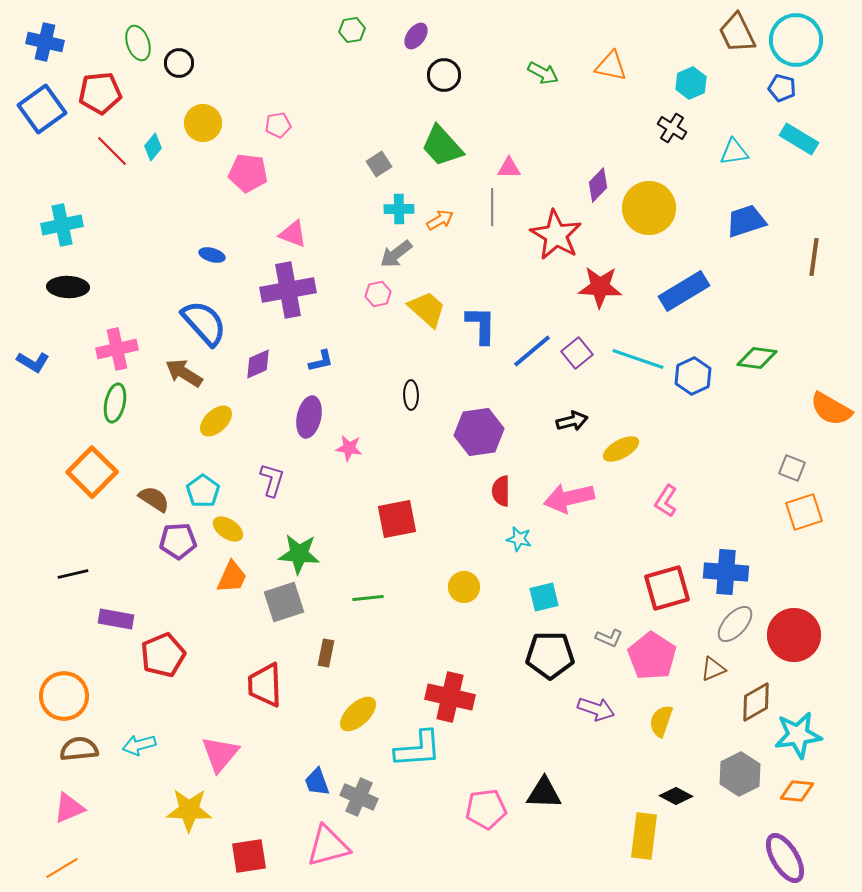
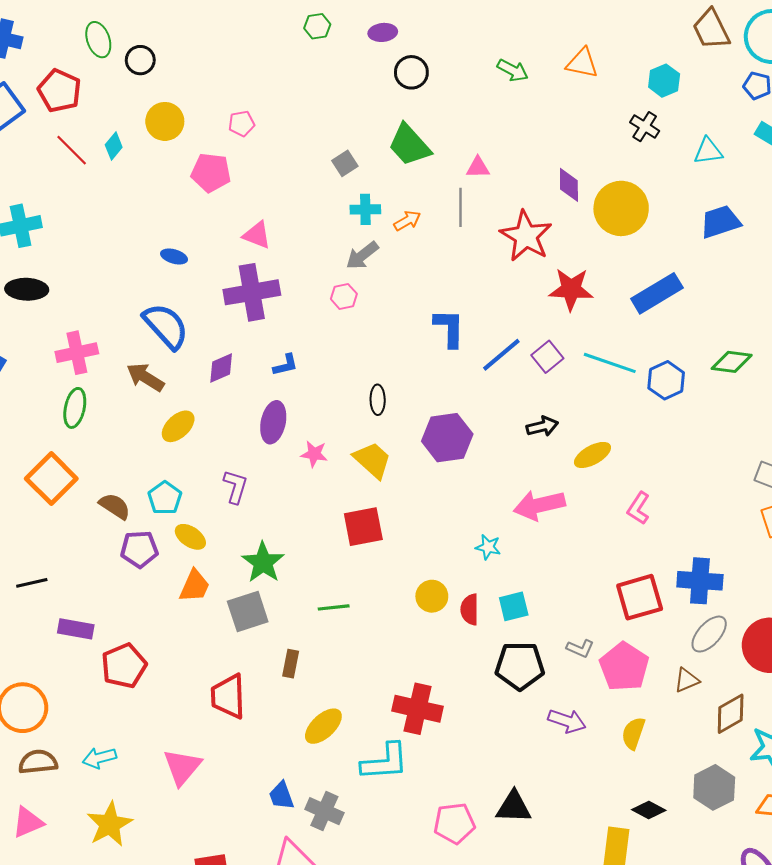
purple ellipse: (416, 36) -> (383, 32), turned 48
red pentagon: (100, 93) -> (59, 91), turned 30
purple diamond: (598, 185) -> (569, 185), turned -44
yellow trapezoid: (427, 309) -> (373, 460), moved
red semicircle: (501, 491) -> (470, 609), moved
green star: (299, 554) -> (263, 562), turned 30
yellow star: (189, 810) -> (110, 824), moved, turned -30

